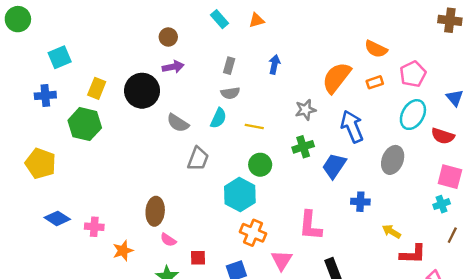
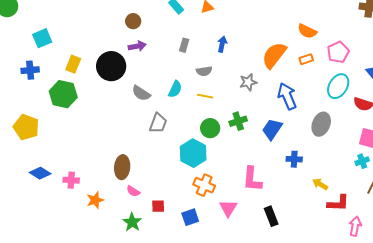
gray semicircle: (230, 93) -> (204, 71), moved
green cross: (303, 147) -> (238, 121), moved

